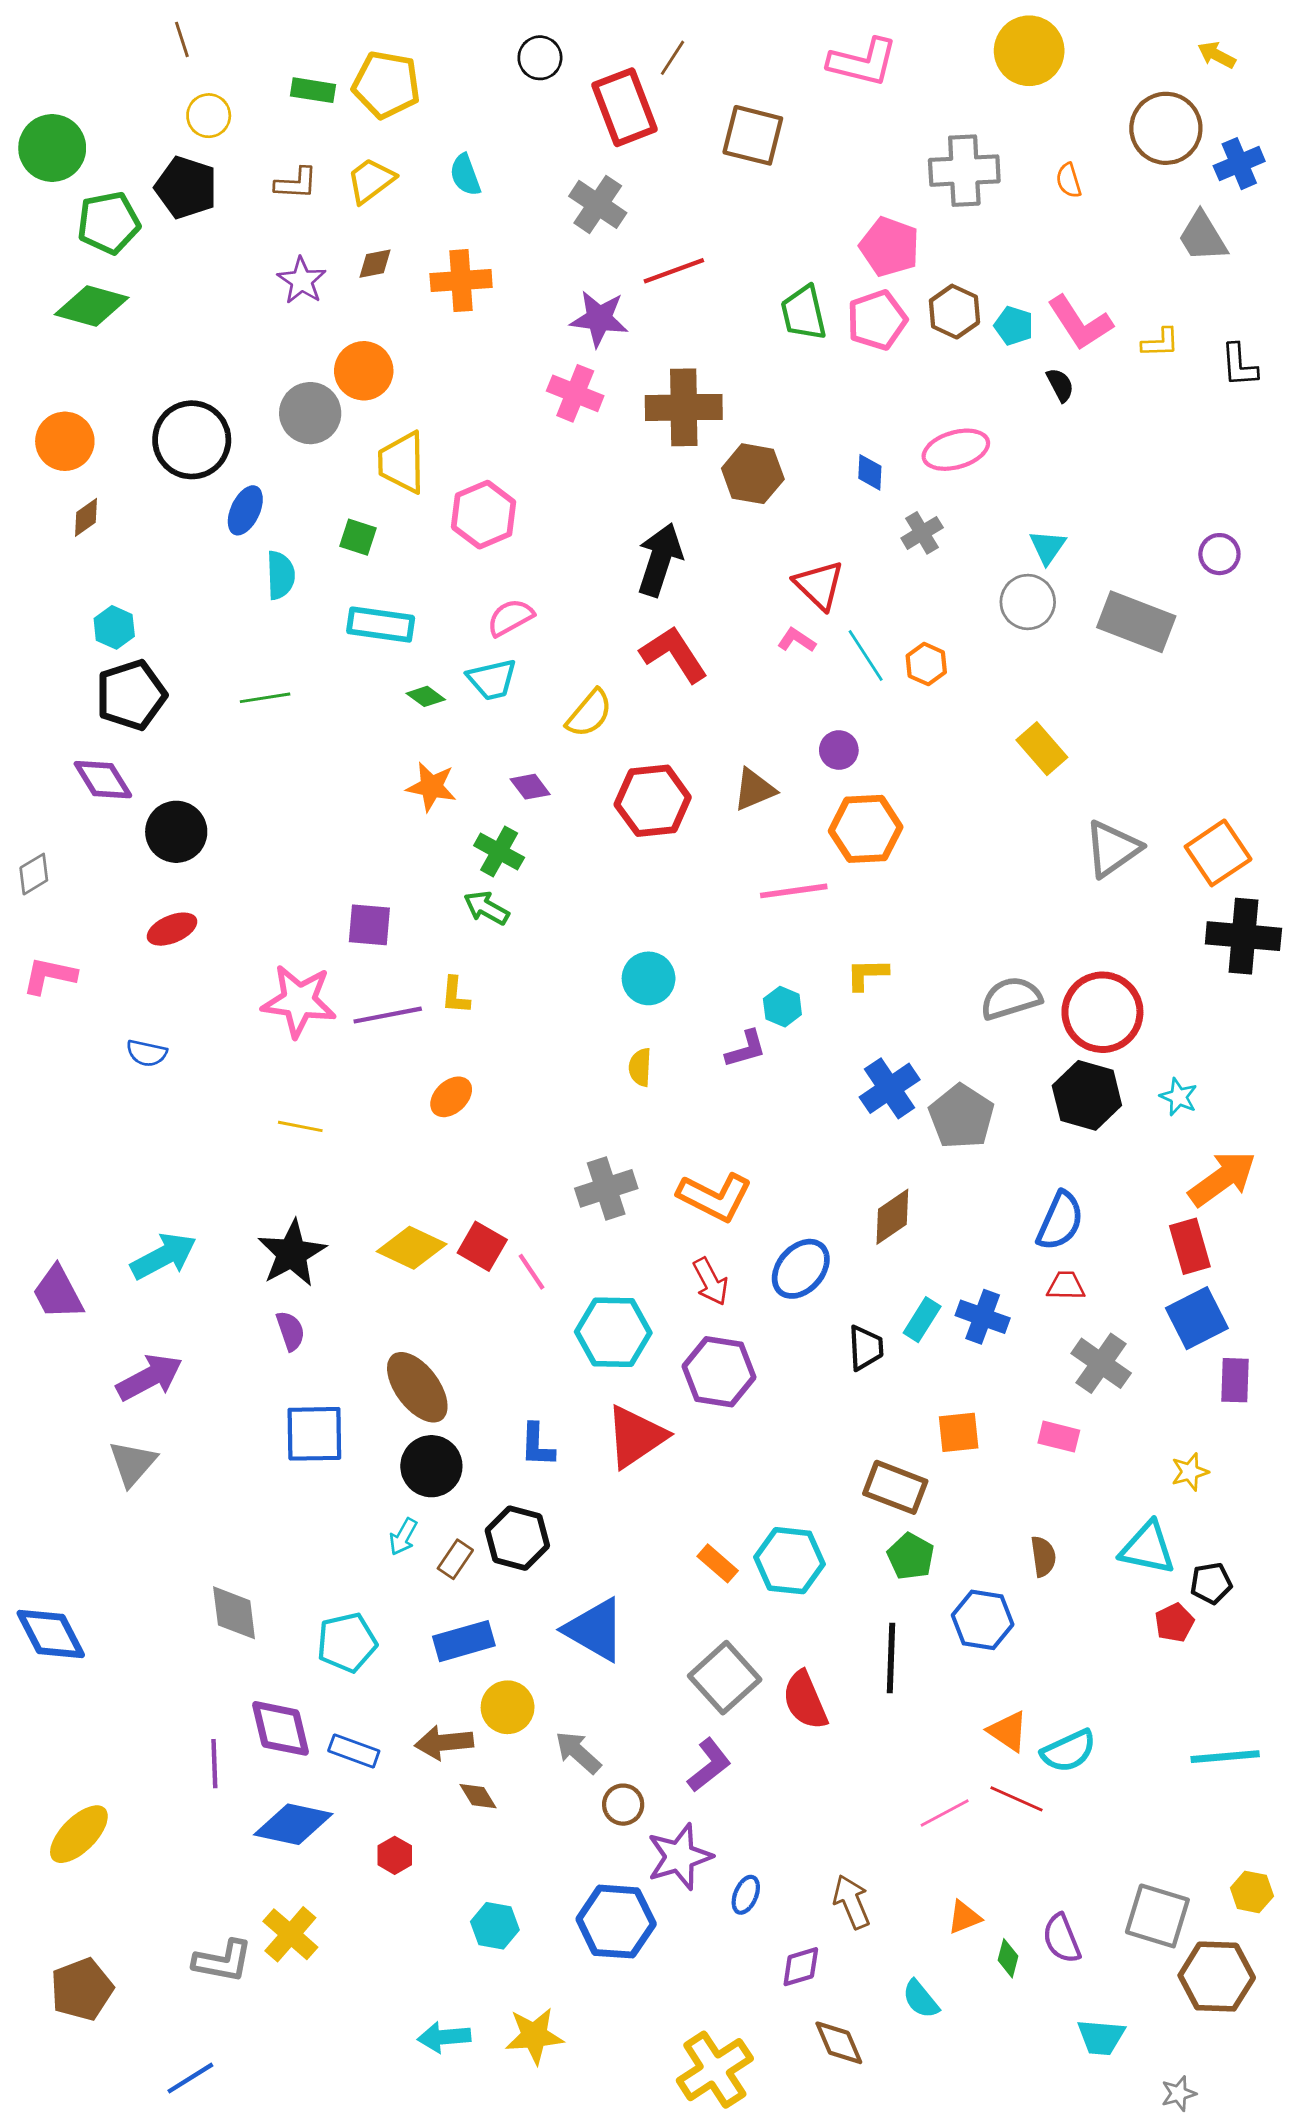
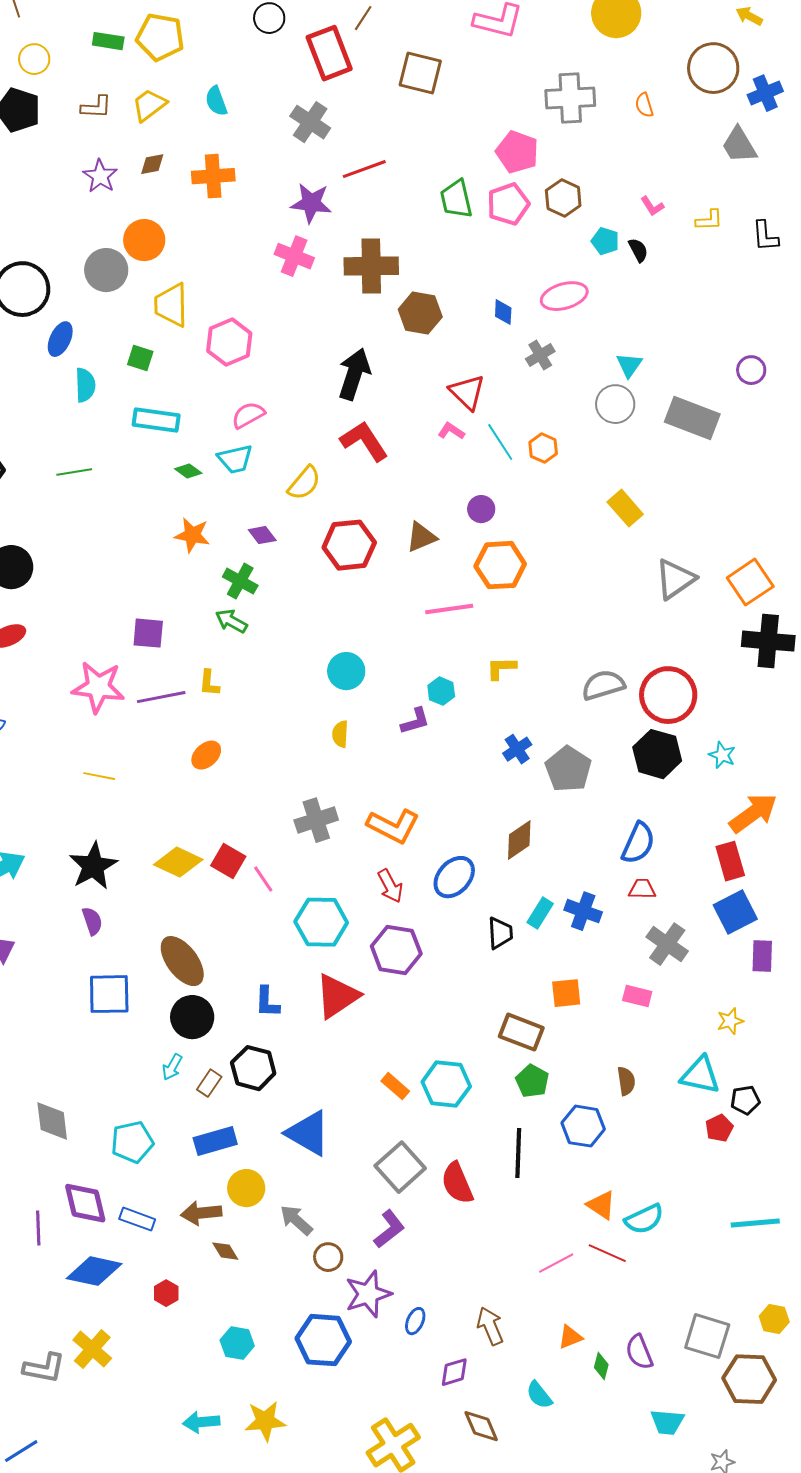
pink L-shape: (1080, 323) -> (652, 206), size x0.5
cyan pentagon: (1014, 326) -> (605, 241), moved
blue cross: (890, 1088) -> (517, 749), size x0.7

